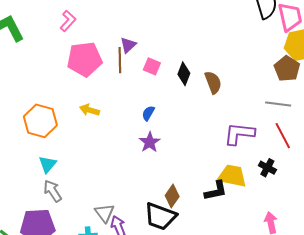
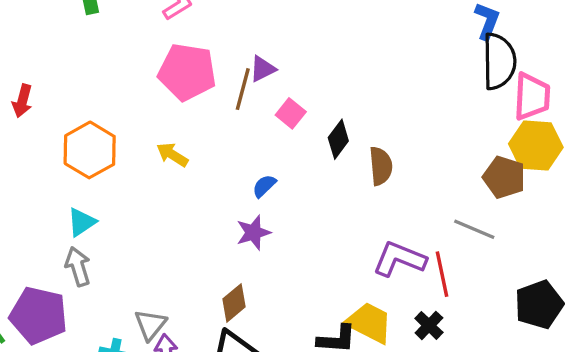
brown pentagon: (287, 69) -> (504, 177), turned -30
red line: (283, 136) -> (442, 274), moved
brown diamond: (172, 196) -> (234, 303), moved

